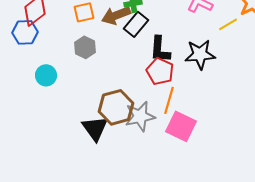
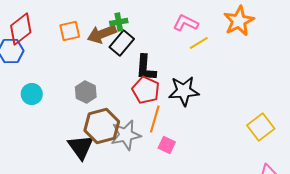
yellow line: (228, 24) -> (199, 43), moved
gray hexagon: (85, 47) -> (86, 92), moved
black star: (200, 54) -> (184, 91), moved
pink square: (181, 126) -> (167, 145), size x0.6

